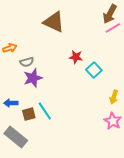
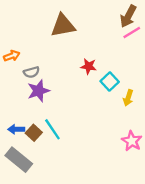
brown triangle: (54, 22) -> (63, 26), turned -35
yellow arrow: (114, 97) -> (128, 98), moved
blue arrow: (11, 103) -> (16, 129), moved
brown square: (29, 114) -> (34, 133), turned -32

